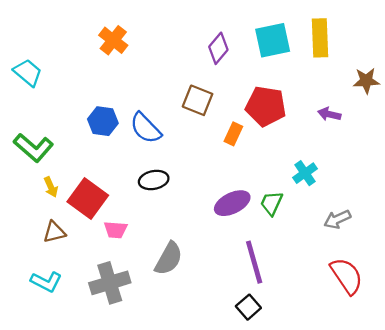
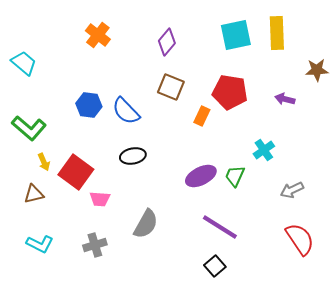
purple diamond: (218, 48) -> (167, 42), moved
brown triangle: (54, 232) -> (34, 194), moved
purple line: (254, 262) -> (220, 227), turned -42
gray cross: (110, 283) -> (95, 245), size x0.7

